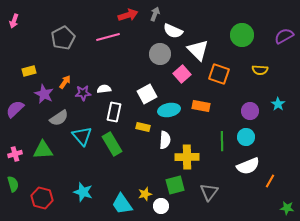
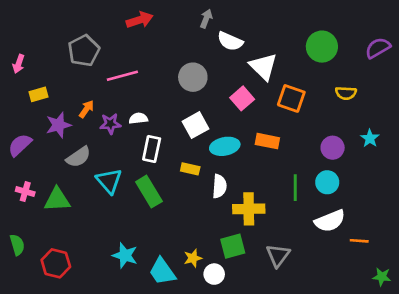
red arrow: (128, 15) -> (140, 20), moved
pink arrow: (14, 21) -> (19, 64), moved
pink line: (108, 37) -> (122, 76), moved
gray circle: (160, 54) -> (193, 77), moved
purple star: (44, 94) -> (58, 125), turned 30
pink cross: (15, 154) -> (25, 192), moved, turned 32
orange line: (270, 181) -> (359, 241), turned 64
cyan star: (83, 192) -> (125, 255), moved

